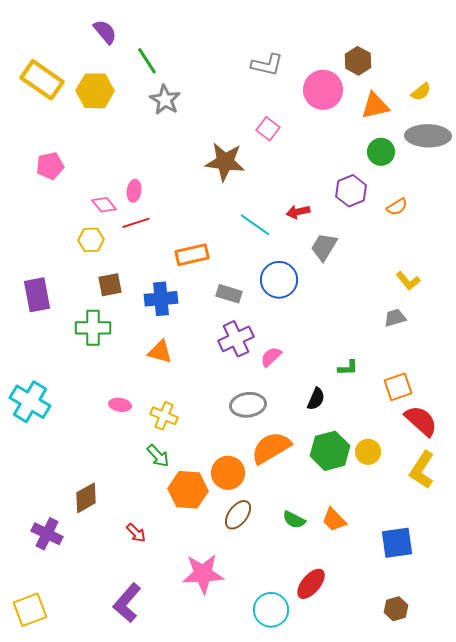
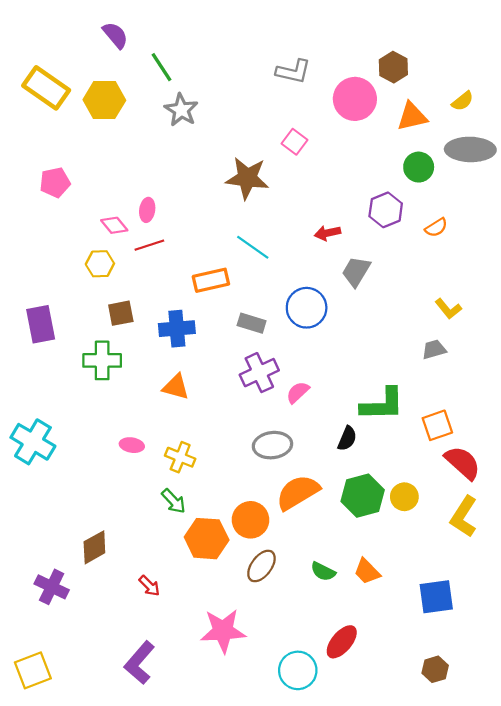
cyan line: (255, 225) -> (253, 247), moved
green L-shape: (348, 368) -> (382, 404), size x2.0

